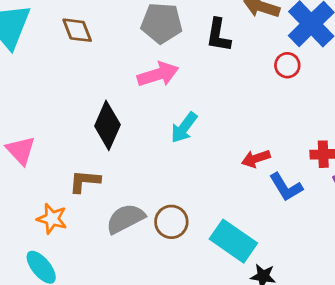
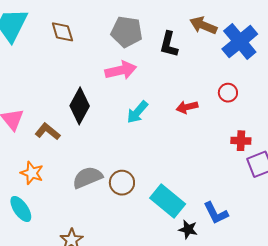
red circle: (287, 65) -> (228, 93), moved
red arrow: (256, 159) -> (187, 107), moved
brown L-shape: (85, 181) -> (48, 132), moved, turned 30
blue L-shape: (286, 187) -> (216, 213), moved

